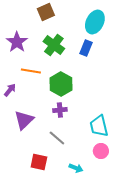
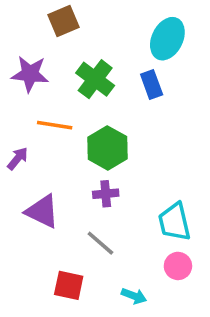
brown square: (46, 12) -> (63, 21), moved
purple star: (17, 42) -> (30, 74), turned -30
blue rectangle: (86, 48) -> (152, 84), turned -42
purple triangle: (24, 120) -> (42, 211), turned -50

